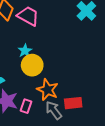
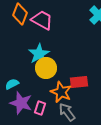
cyan star: (25, 51) -> (39, 54), size x1.5
red rectangle: (73, 103) -> (79, 82), moved

